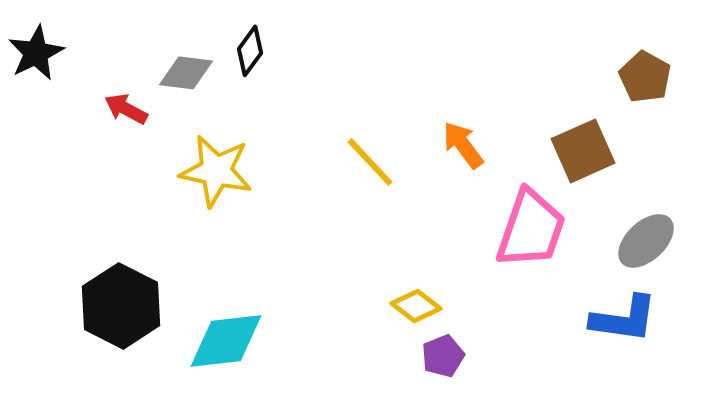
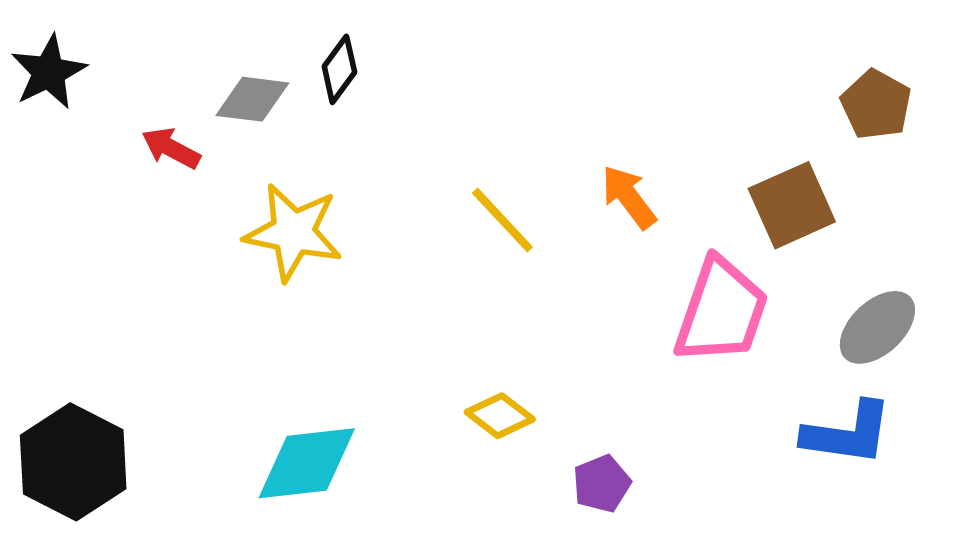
black hexagon: (121, 306) -> (73, 462), moved
yellow diamond: (416, 306) -> (500, 416), moved

